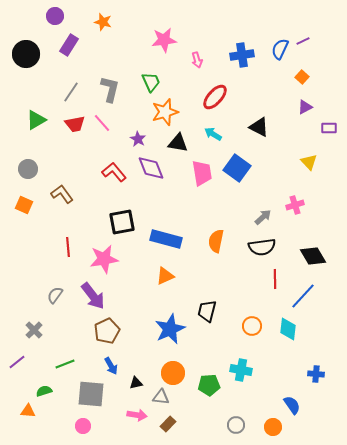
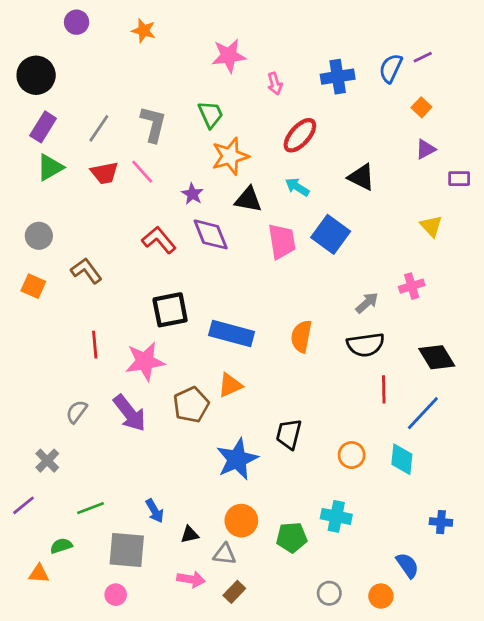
purple rectangle: (69, 45) -> (43, 127), moved
brown pentagon: (107, 331) -> (191, 405), moved

